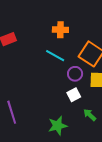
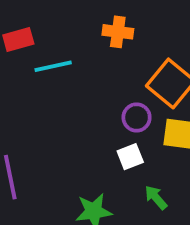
cyan line: (55, 56) -> (53, 66), moved, turned -48

